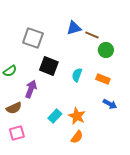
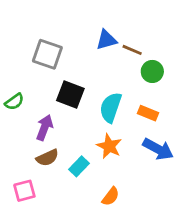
cyan semicircle: (77, 75) -> (111, 107), size x1.5
blue arrow: (110, 104) -> (158, 149), size x1.5
brown semicircle: (14, 108) -> (47, 158), moved
orange star: (77, 116) -> (109, 146), moved

